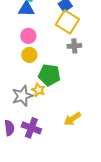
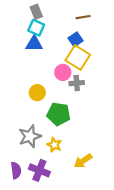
pink circle: (28, 36) -> (63, 72), moved
gray cross: (74, 46) -> (77, 83), moved
yellow star: (38, 90) -> (54, 145), moved

